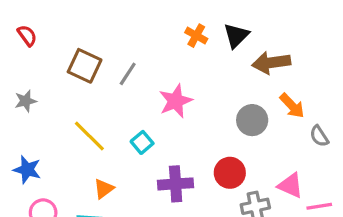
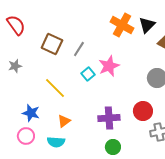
red semicircle: (27, 36) -> (16, 25), size x1.5
orange cross: (196, 36) -> (122, 25), size x1.6
cyan square: (142, 142) -> (88, 74), moved
blue star: (27, 170) -> (31, 113), moved

